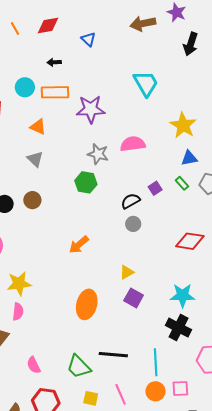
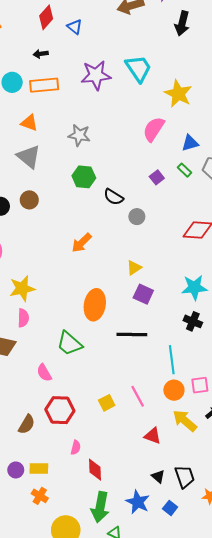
red diamond: (48, 26) -> (46, 17), moved, turned -35
purple star: (91, 109) -> (96, 75), moved
yellow star: (183, 125) -> (178, 94), moved
pink semicircle: (133, 144) -> (154, 129), moved, turned -45
gray star: (98, 154) -> (79, 135), moved
gray triangle: (35, 159) -> (29, 157), size x1.4
black semicircle: (130, 201) -> (114, 197), moved, turned -114
black cross: (178, 328) -> (193, 321), size x0.7
black line: (113, 355) -> (132, 335), moved
green trapezoid: (79, 367) -> (69, 344), moved
yellow square: (91, 398) -> (107, 403), turned -35

